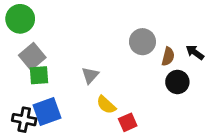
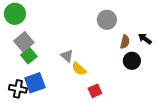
gray circle: (142, 42) -> (107, 20), moved
green square: (39, 75) -> (29, 56), turned -35
gray triangle: (90, 75) -> (67, 56), turned -32
yellow semicircle: (106, 105) -> (79, 69), moved

